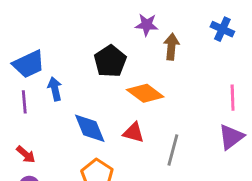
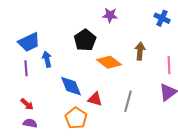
brown arrow: (171, 47) -> (140, 51), moved
red triangle: (134, 133) -> (95, 99), moved

